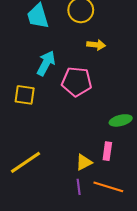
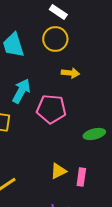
green ellipse: (121, 120) -> (94, 134), moved
yellow triangle: (84, 162) -> (58, 171), moved

